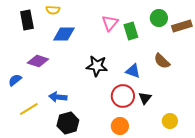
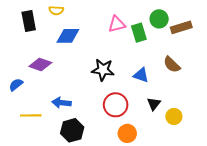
green circle: (159, 18) -> (159, 19), moved
pink triangle: (110, 23) -> (117, 24), turned 36
brown rectangle: (182, 26) -> (181, 27), moved
red circle: (123, 96) -> (116, 105), moved
yellow line: (29, 109) -> (31, 115), turned 30
yellow circle: (170, 121) -> (174, 116), moved

